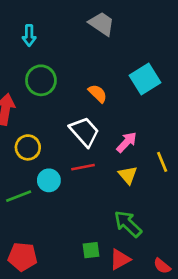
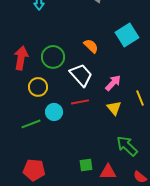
green circle: (41, 80) -> (53, 57), moved
green arrow: (128, 224) -> (127, 146), moved
red triangle: (120, 259) -> (108, 172), turned 30

